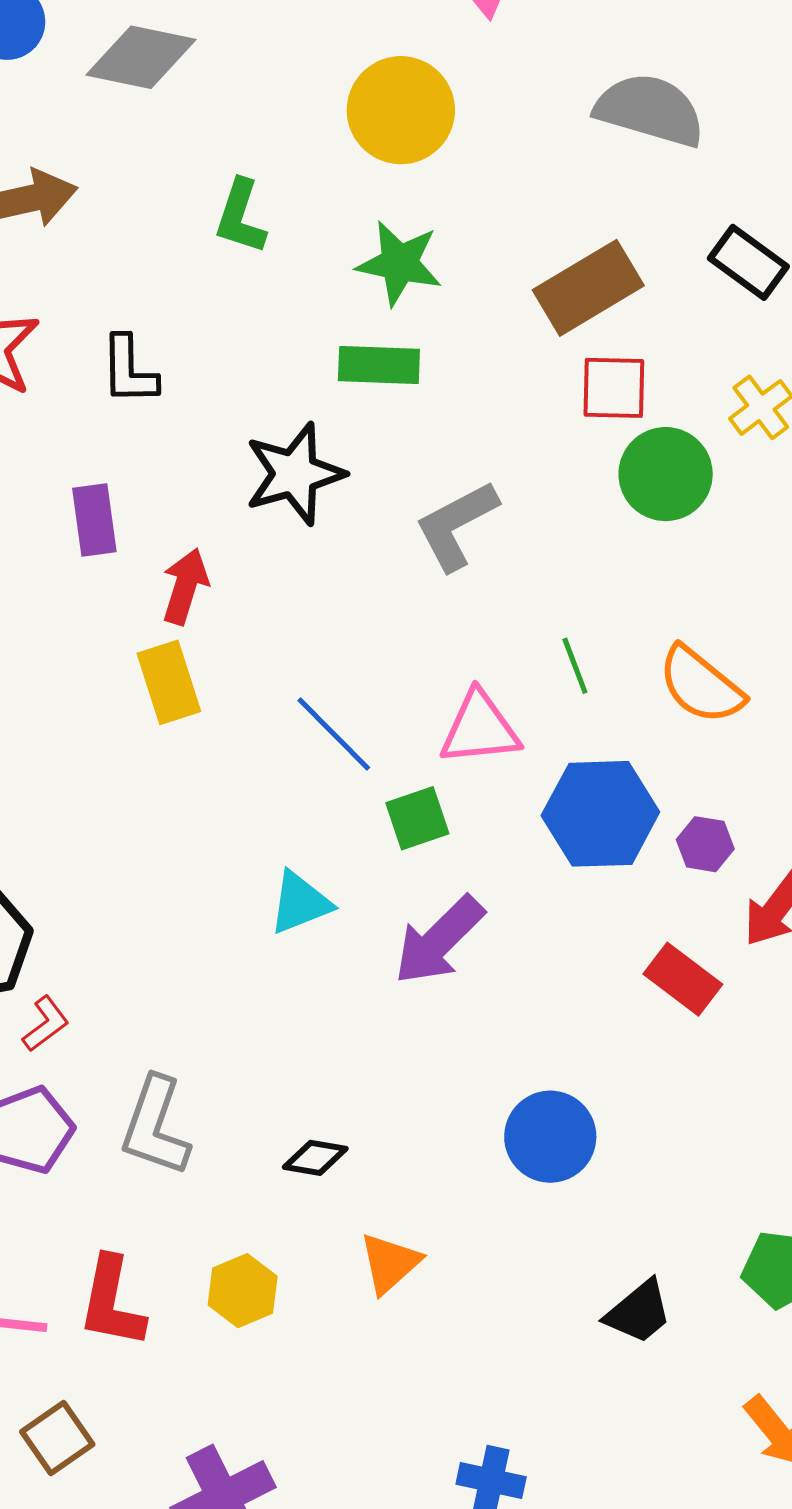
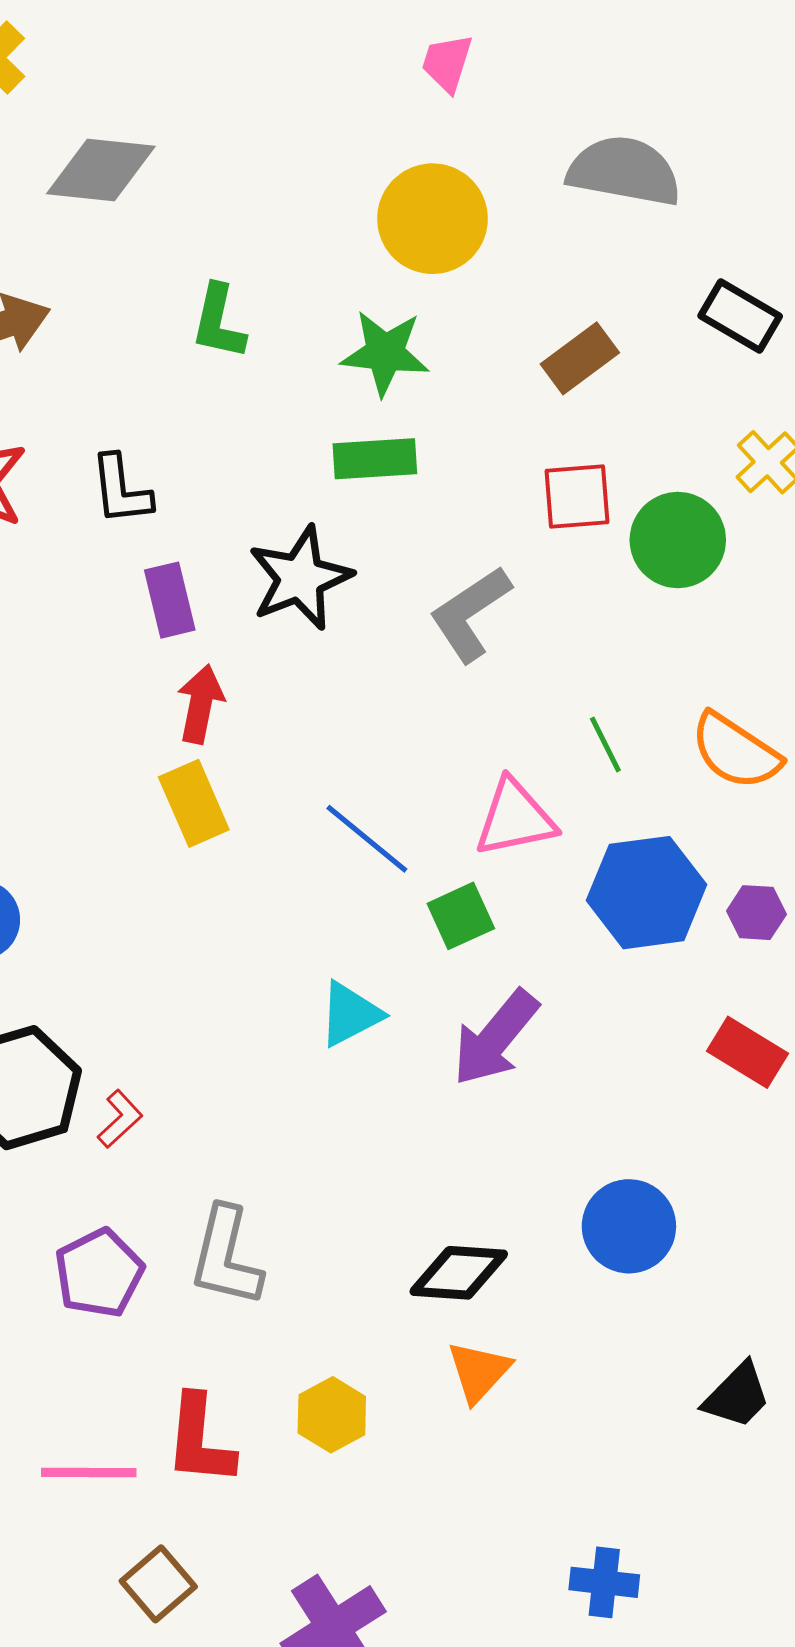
yellow circle: (401, 110) -> (432, 219), moved
brown rectangle: (588, 288) -> (580, 358), size x0.7
red square: (614, 388) -> (577, 496), moved
purple rectangle: (94, 520) -> (170, 600), moved
red L-shape: (46, 1024) -> (120, 1119), moved
black diamond: (315, 1158) -> (459, 1273), moved, size x1.5

